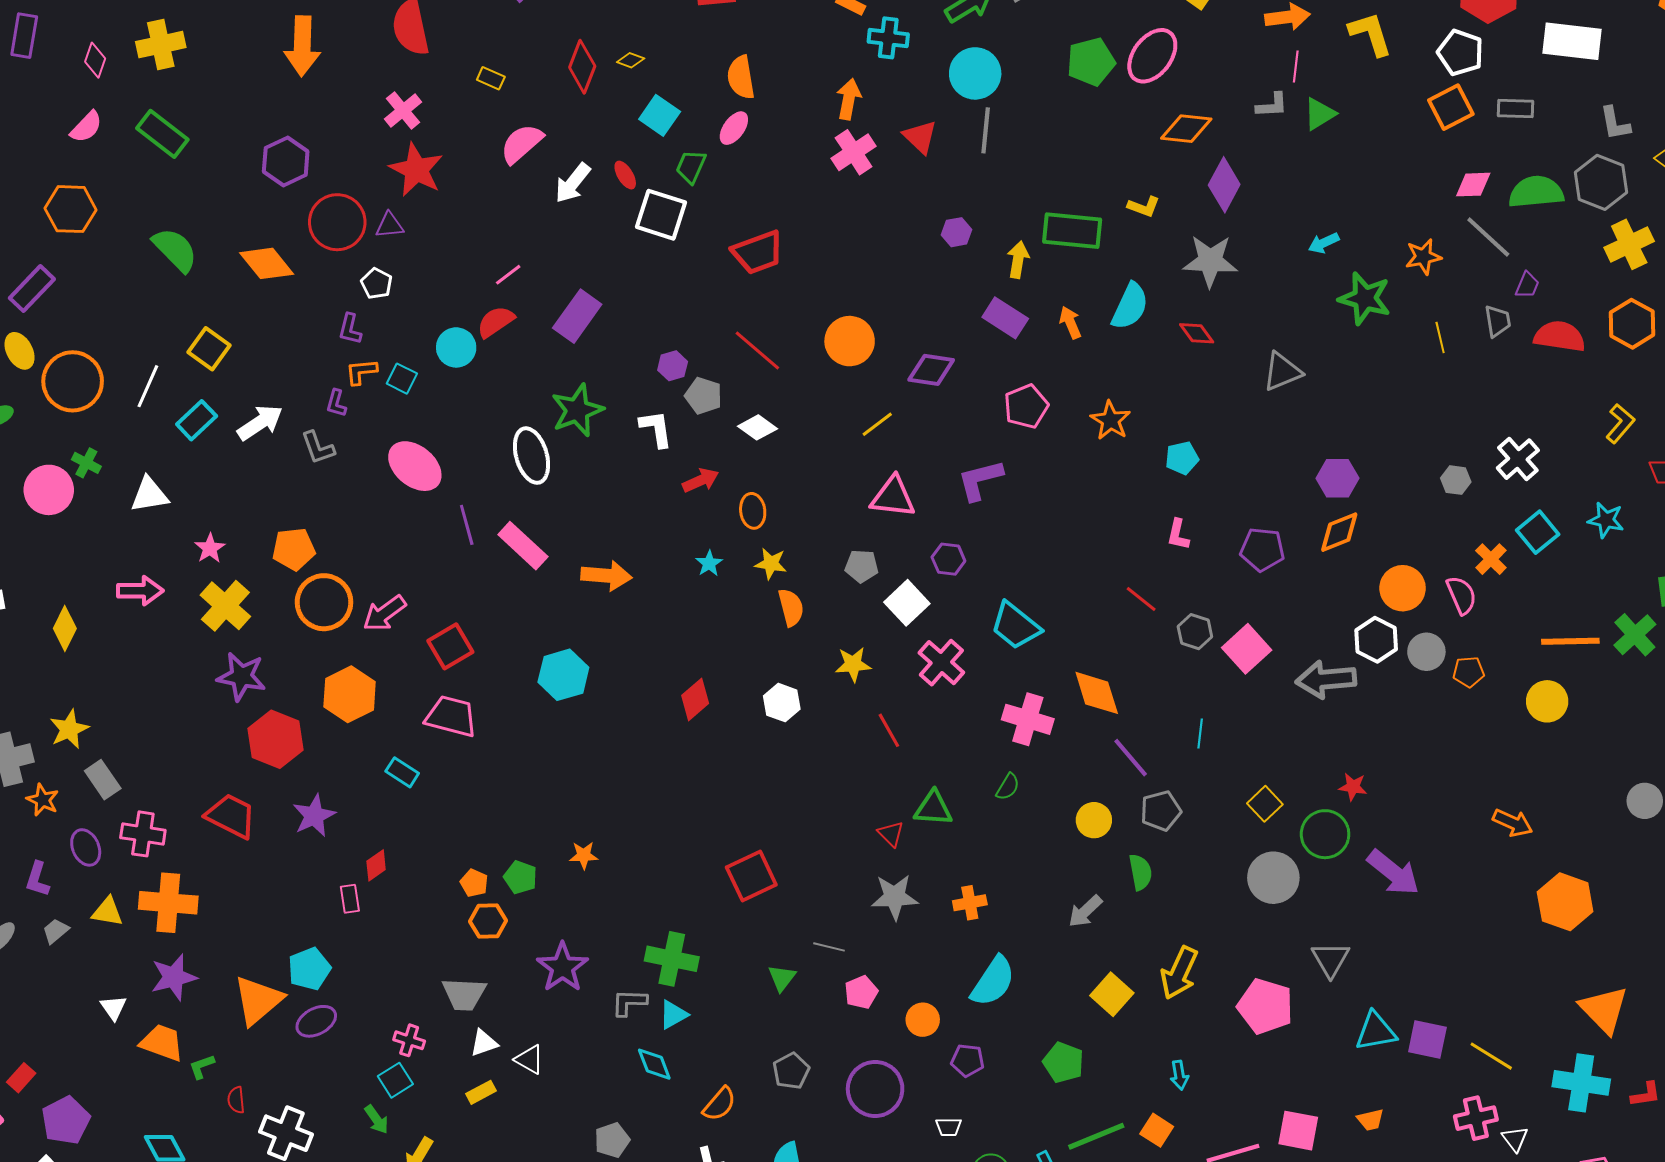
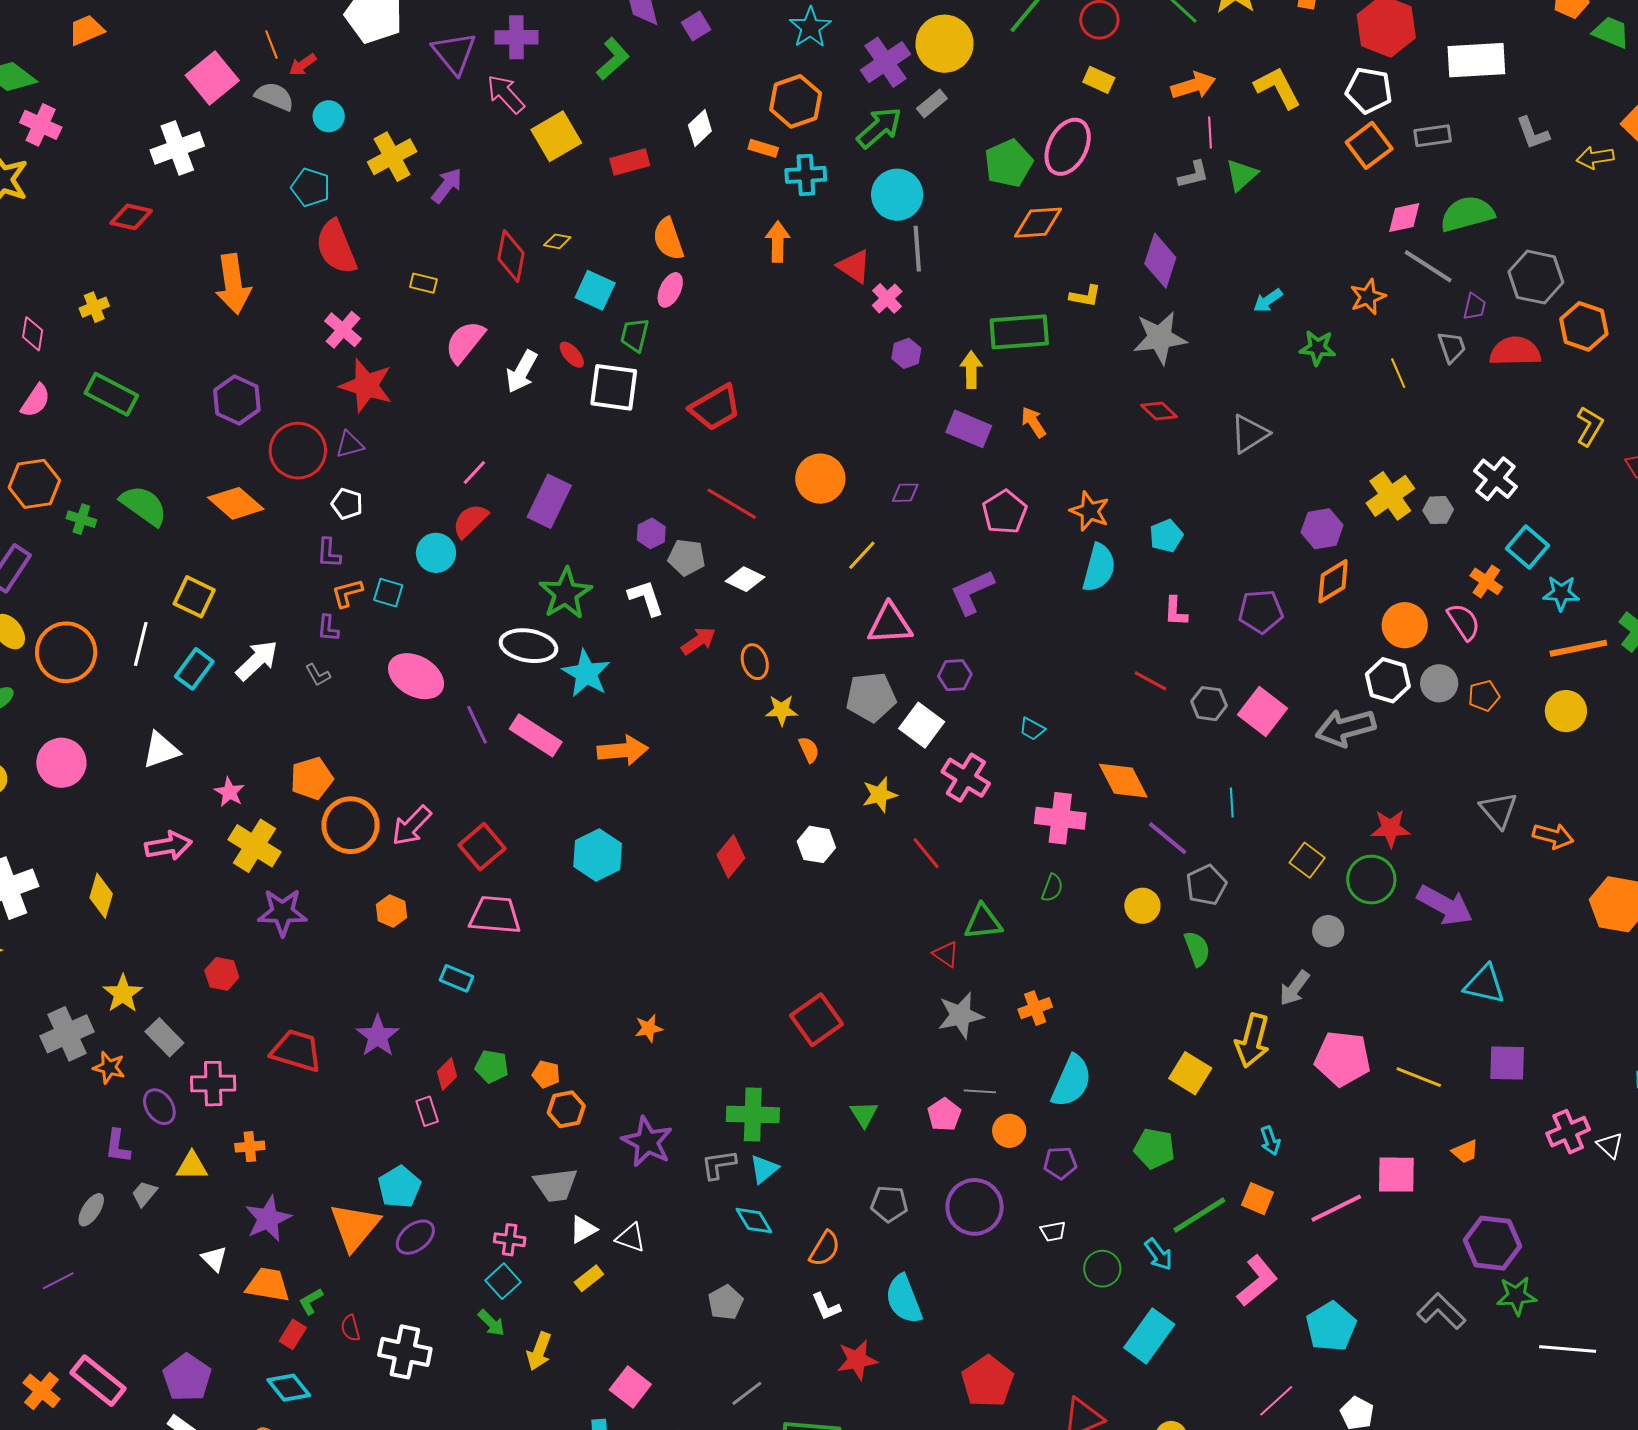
yellow cross: (161, 45) -> (94, 307), size x0.6
orange diamond: (1186, 129) -> (1038, 223), moved
pink cross: (854, 152) -> (887, 298), moved, size x0.7
gray hexagon: (1601, 182) -> (1536, 277), moved
yellow cross: (1629, 244) -> (1390, 496), moved
green star: (1365, 298) -> (1318, 348), size x0.7
cyan semicircle: (1130, 306) -> (1099, 568), moved
purple diamond: (931, 370) -> (905, 493), size x0.6
gray L-shape: (318, 448) -> (318, 675), size x0.7
white ellipse: (531, 456) -> (528, 646), turned -54
green cross: (86, 463) -> (81, 519), moved
cyan star: (1606, 520) -> (1561, 593), moved
cyan star: (709, 563) -> (586, 673), moved, size x1.8
gray pentagon: (862, 566) -> (871, 697), size x1.5
orange semicircle: (791, 607) -> (809, 750), size x0.7
cyan trapezoid: (1016, 626) -> (1032, 729), size x0.5
orange hexagon: (350, 694) -> (392, 911), size x0.6
red hexagon: (276, 739) -> (222, 974), moved, size x0.6
red star: (1353, 787) -> (1390, 828), size x1.4
green pentagon: (520, 877) -> (492, 1066), moved
gray circle: (1273, 878) -> (1328, 931), size x0.6
orange cross: (168, 903) -> (250, 1147), size x0.5
gray arrow: (1085, 911) -> (1294, 988), moved
gray line: (829, 947) -> (980, 1091), moved
gray triangle: (1331, 959) -> (1499, 810), moved
cyan triangle: (1376, 1031) -> (1485, 984), moved, turned 33
yellow line: (1491, 1056) -> (1419, 1077), moved
gray pentagon: (791, 1071) -> (889, 1204), turned -30
red rectangle: (21, 1078) -> (293, 1334), moved

